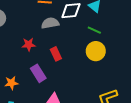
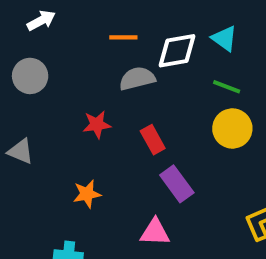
purple rectangle: (38, 73) -> (177, 184), moved
orange star: (11, 83) -> (87, 194), moved

